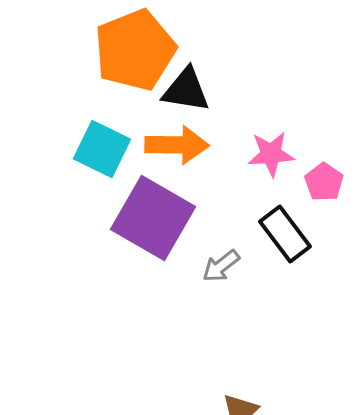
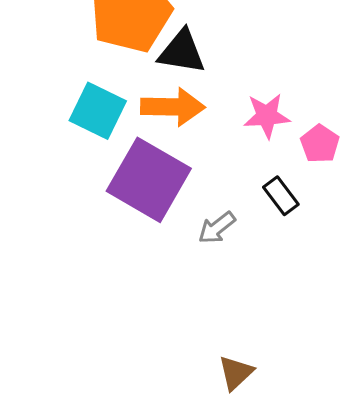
black rectangle: (285, 234) -> (281, 196), size x0.7

